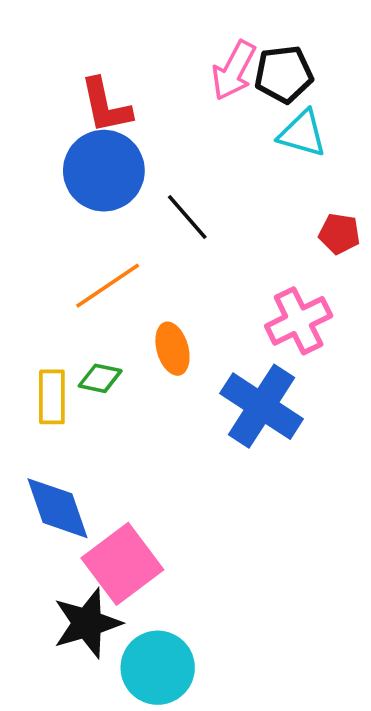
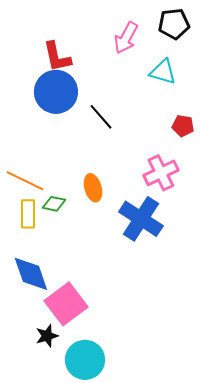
black pentagon: (284, 74) -> (174, 24), moved
orange line: (108, 286) -> (25, 181), moved, turned 60
black star: (87, 623) -> (47, 336), size x0.6

